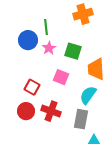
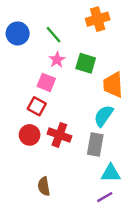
green line: (46, 27) -> (53, 35), turned -35
blue circle: (28, 40) -> (18, 33), moved
pink square: (61, 77) -> (46, 82), moved

